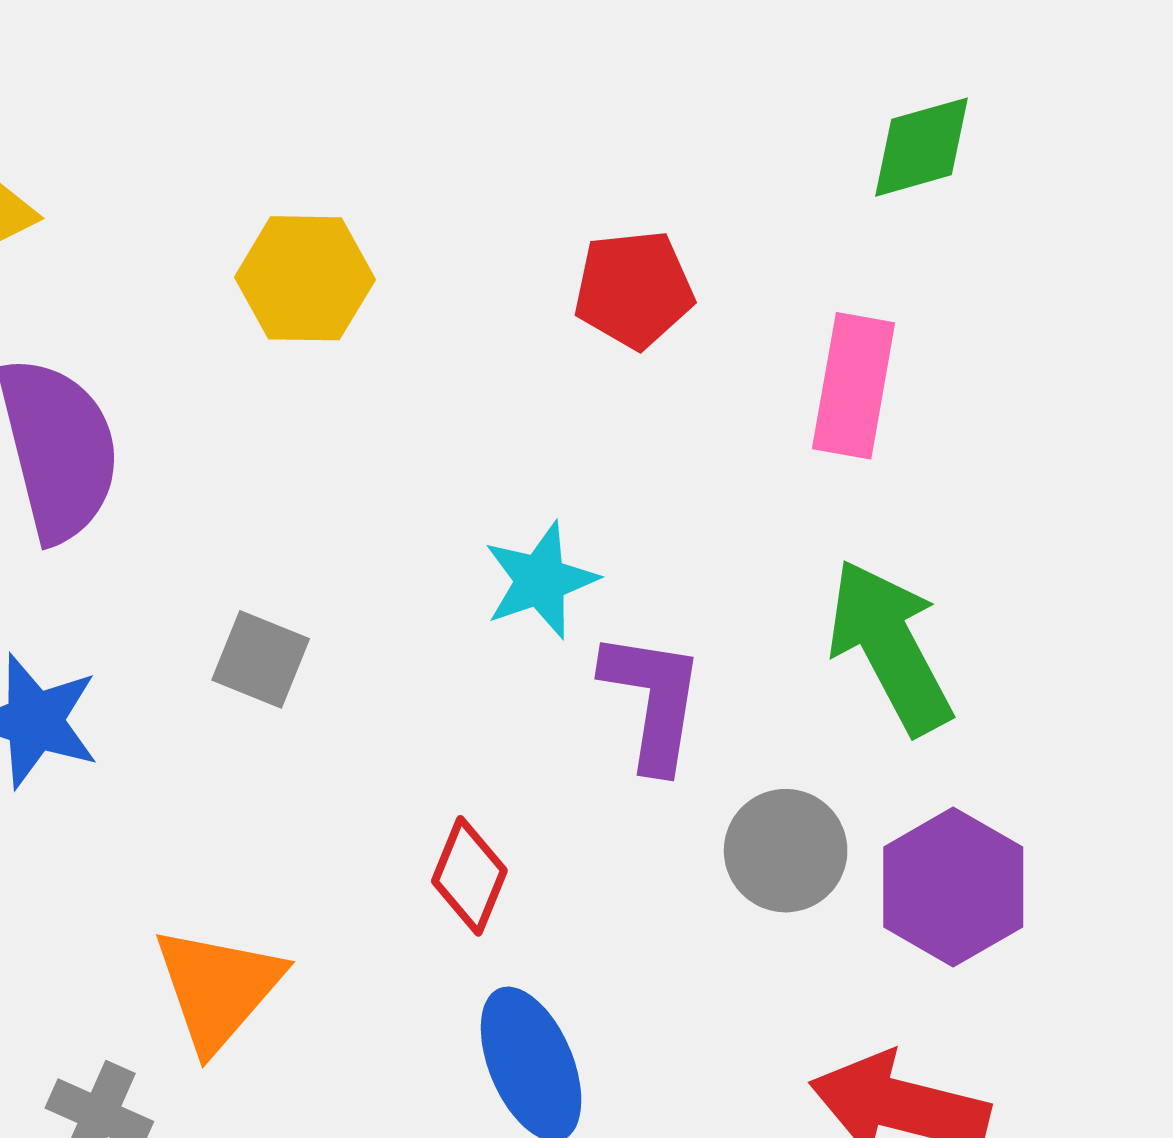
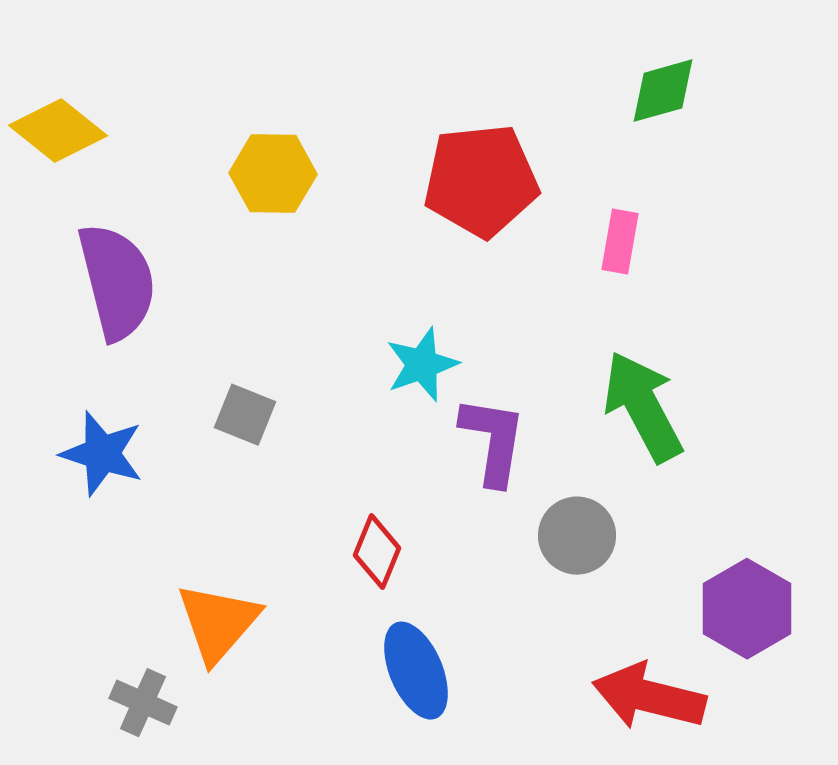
red pentagon: (634, 289) -> (481, 181), size x1.5
pink rectangle: (854, 386) -> (620, 242), size x0.7
purple hexagon: (953, 887) -> (747, 609), moved

